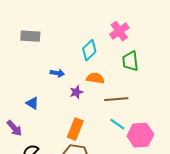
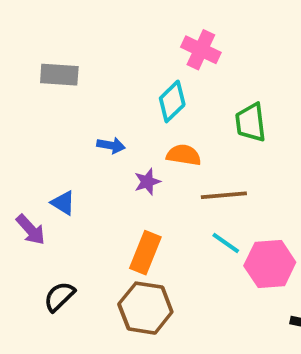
pink cross: (119, 31) -> (201, 50), moved, turned -30
purple arrow: (14, 128) -> (31, 230), moved

